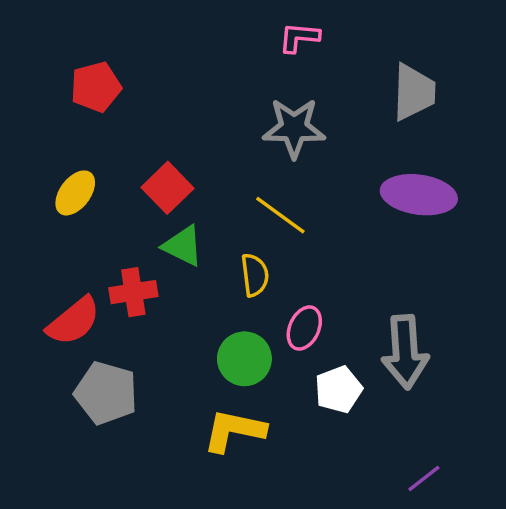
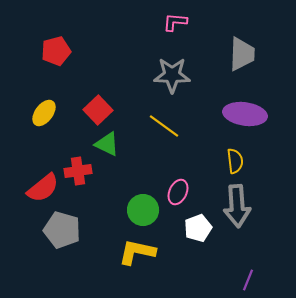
yellow semicircle: (255, 275) -> (235, 161), moved
purple line: (424, 478) -> (248, 280), turned -30

